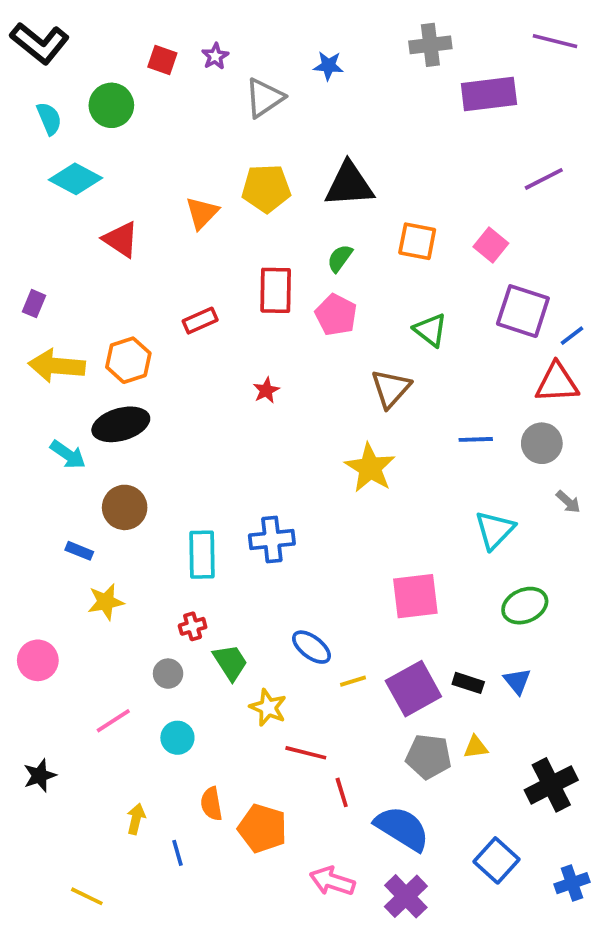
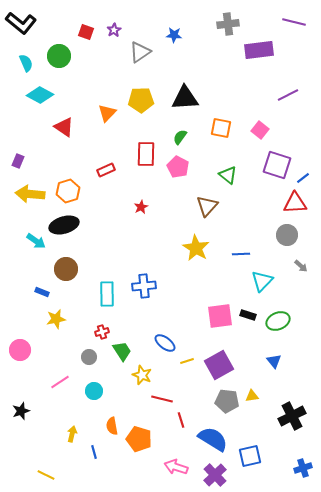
blue line: (476, 439) -> (241, 254), moved
black rectangle: (468, 683) -> (248, 315), moved
blue square: (496, 860) -> (250, 456), moved, turned 35

